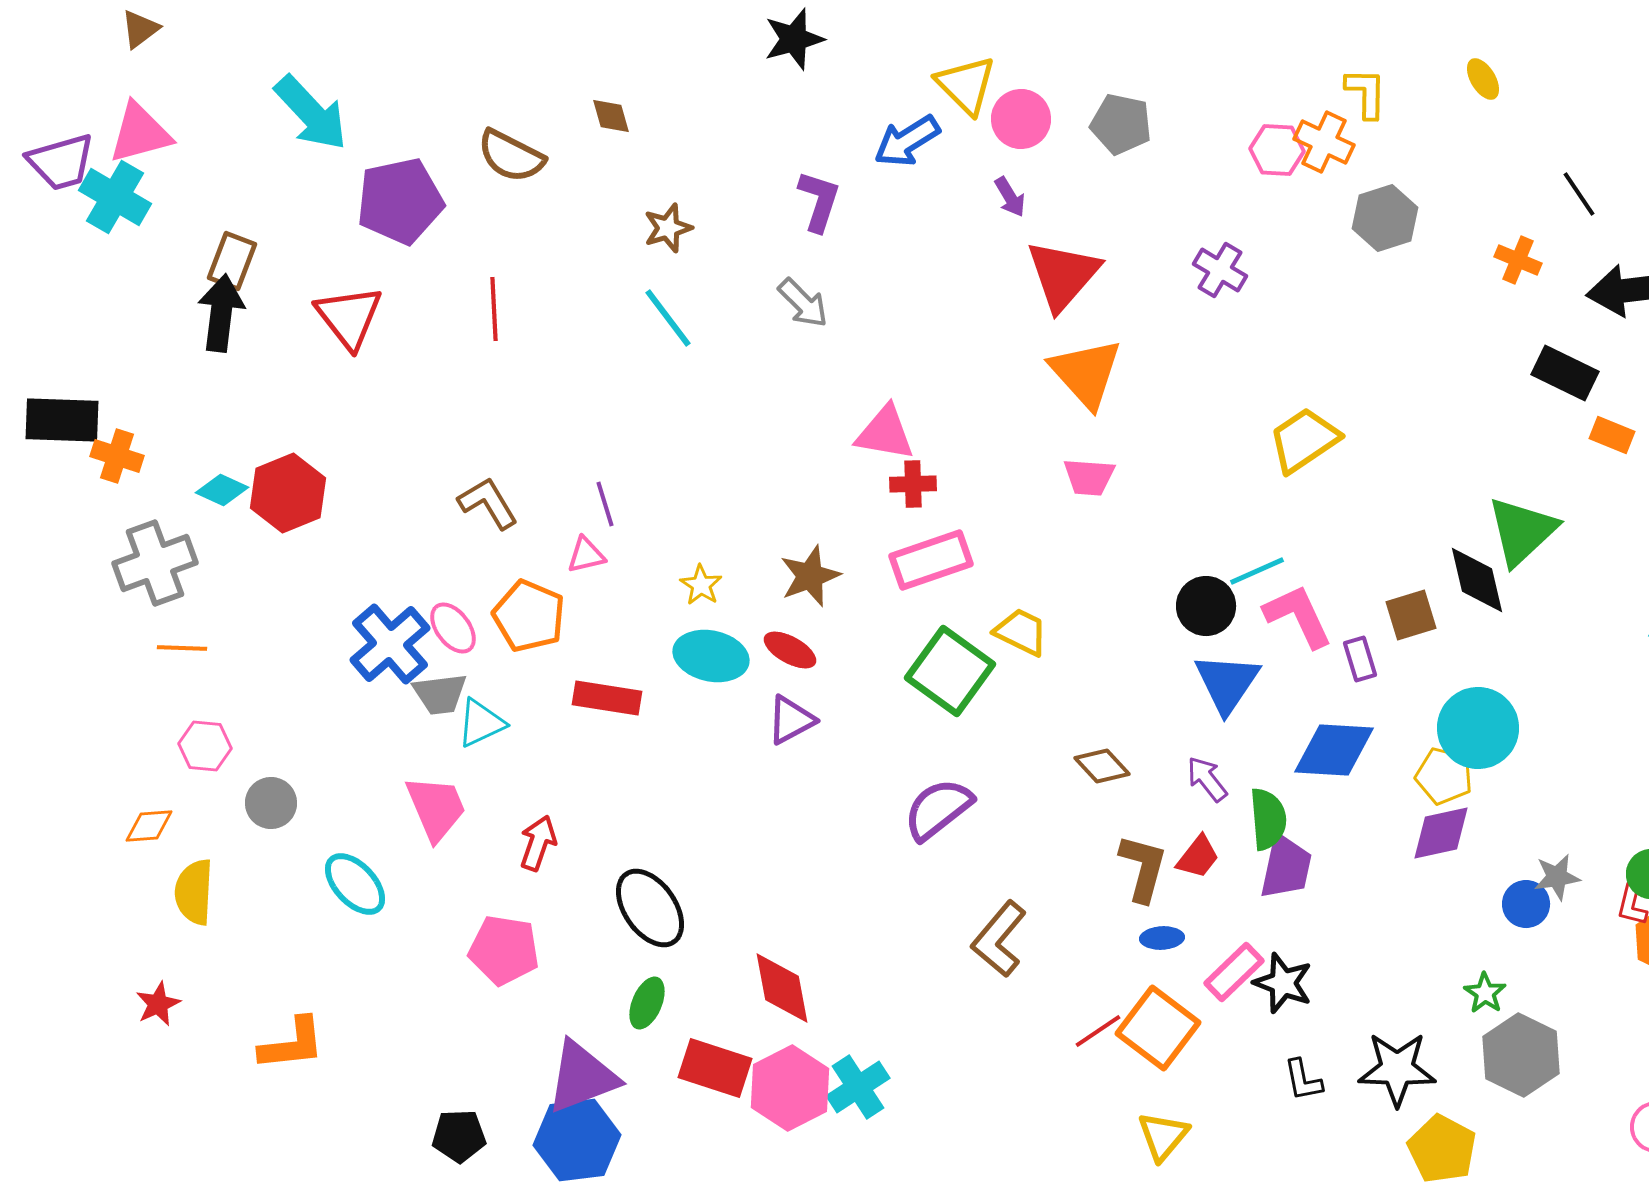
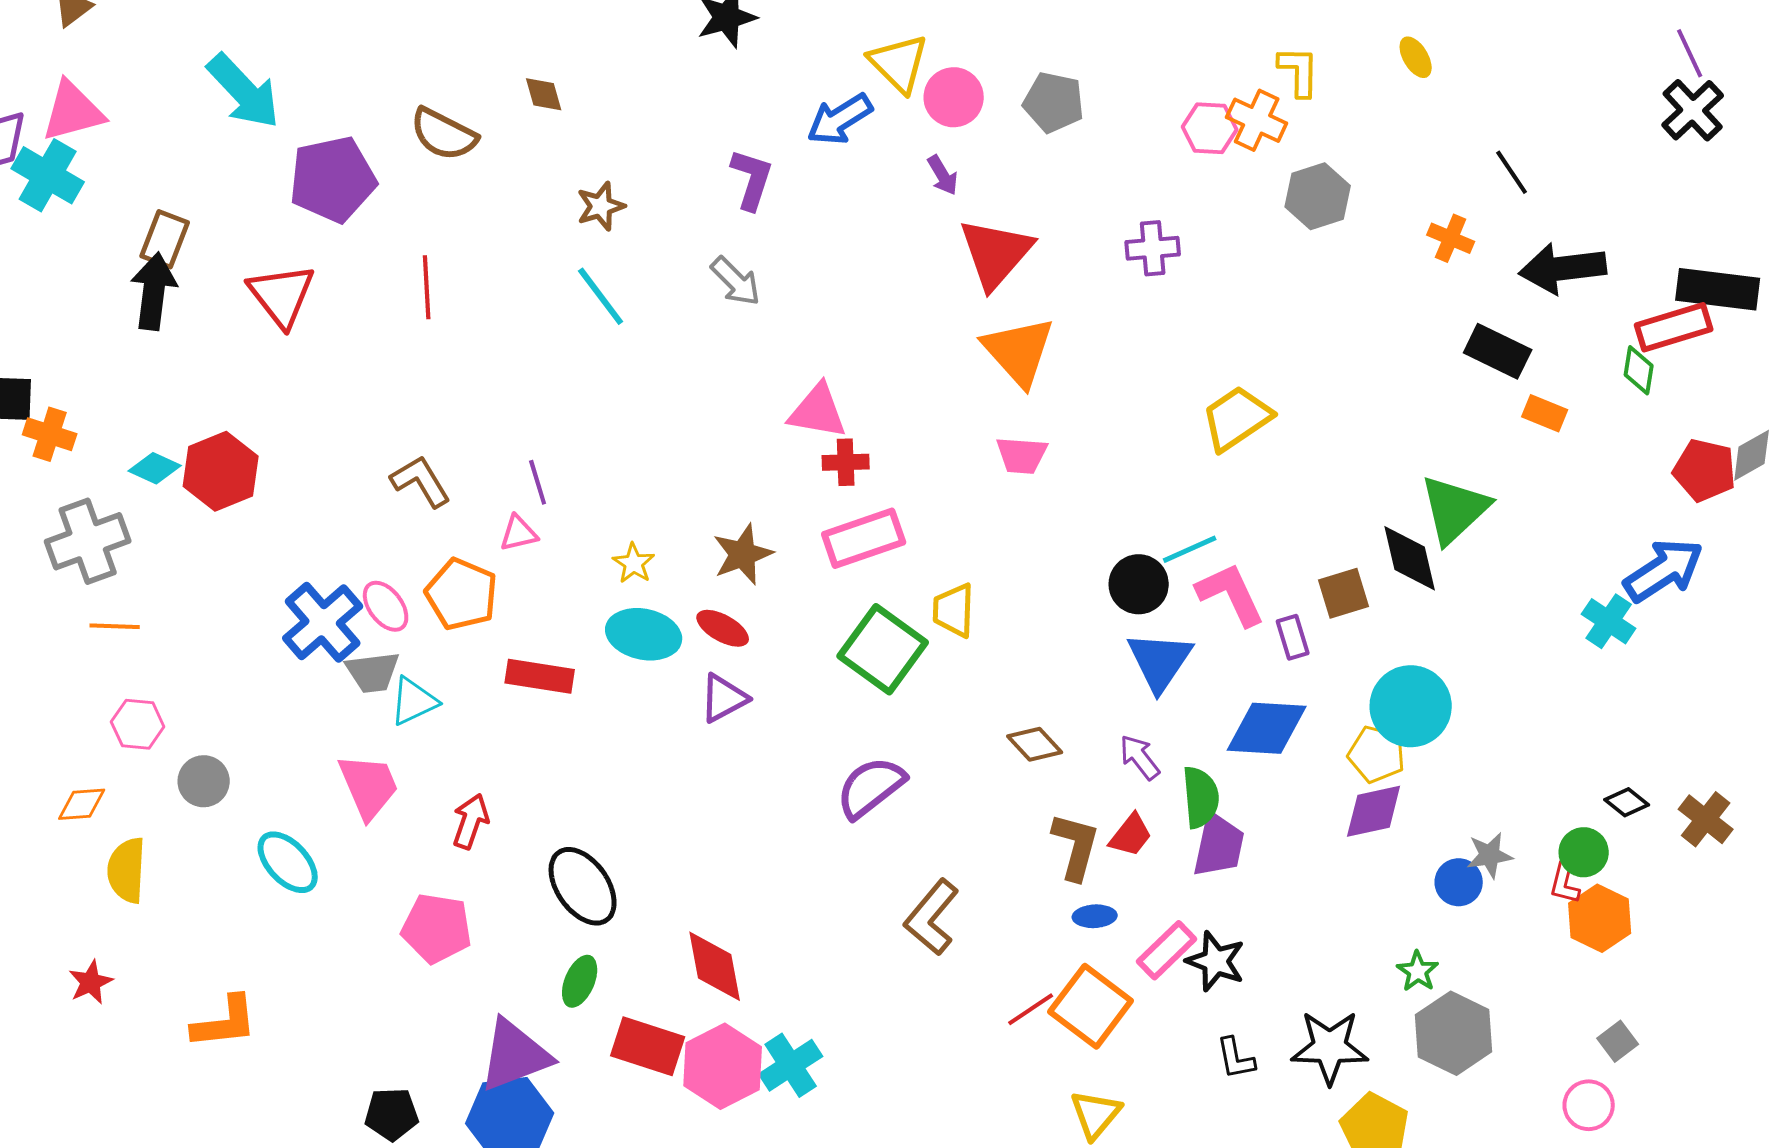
purple cross: (1220, 270) -> (1153, 248), turned -36
yellow trapezoid: (1021, 632) -> (954, 610), turned -114

